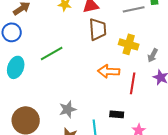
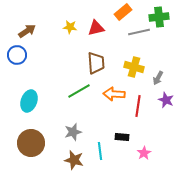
brown trapezoid: (98, 29) -> (96, 63), moved
green line: (52, 53) -> (79, 91), moved
cyan ellipse: (16, 67) -> (29, 101), moved

